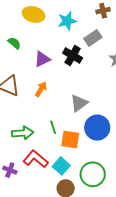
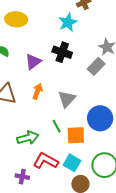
cyan star: (67, 21) -> (68, 22), moved
gray rectangle: (93, 38) -> (96, 66), moved
gray triangle: (79, 103) -> (67, 99), moved

